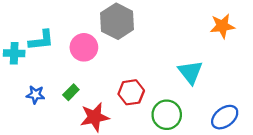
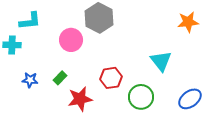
cyan L-shape: (41, 40) -> (30, 21), moved

